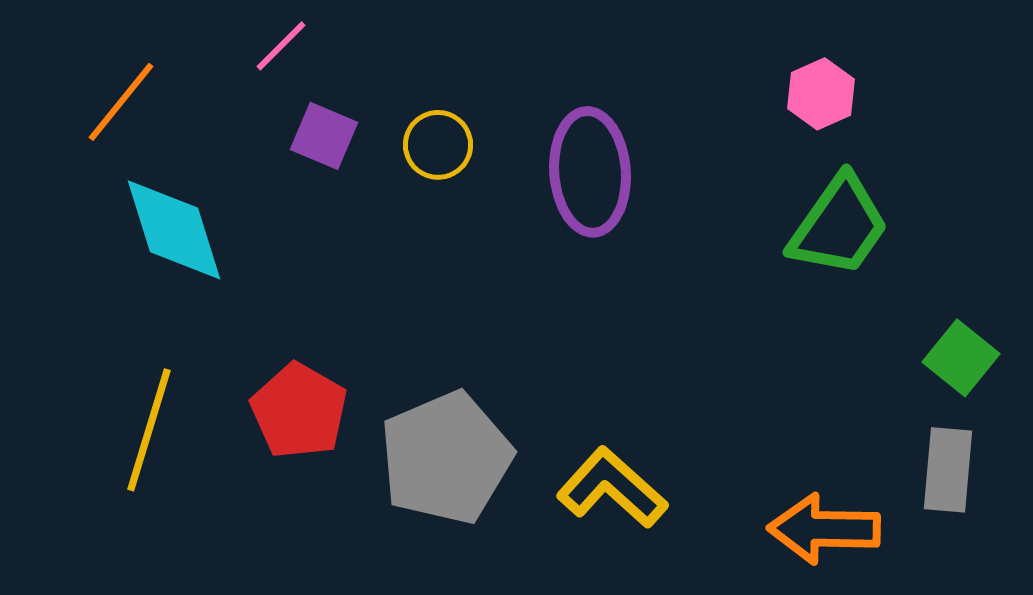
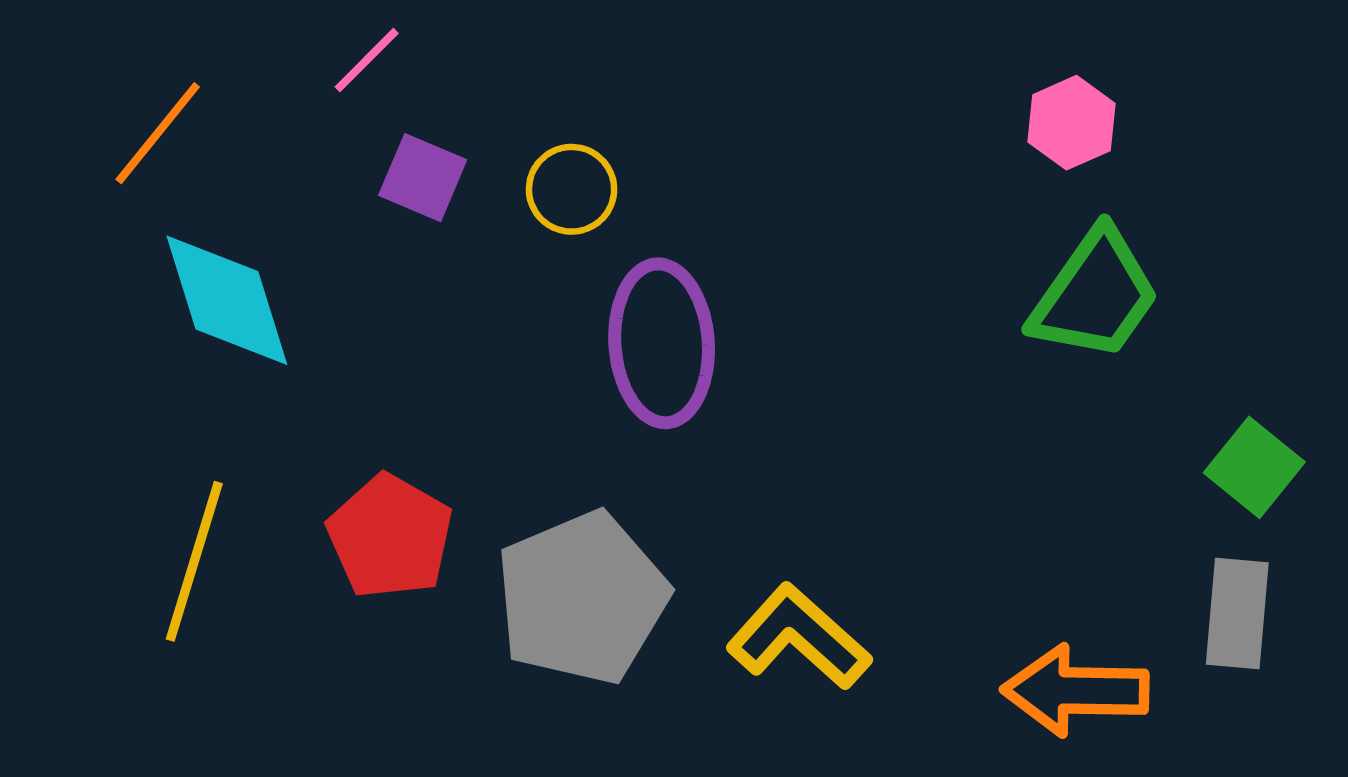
purple ellipse: (590, 172) -> (662, 343), moved

